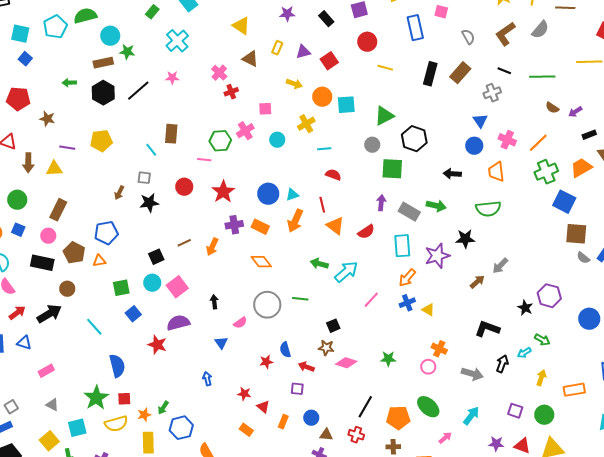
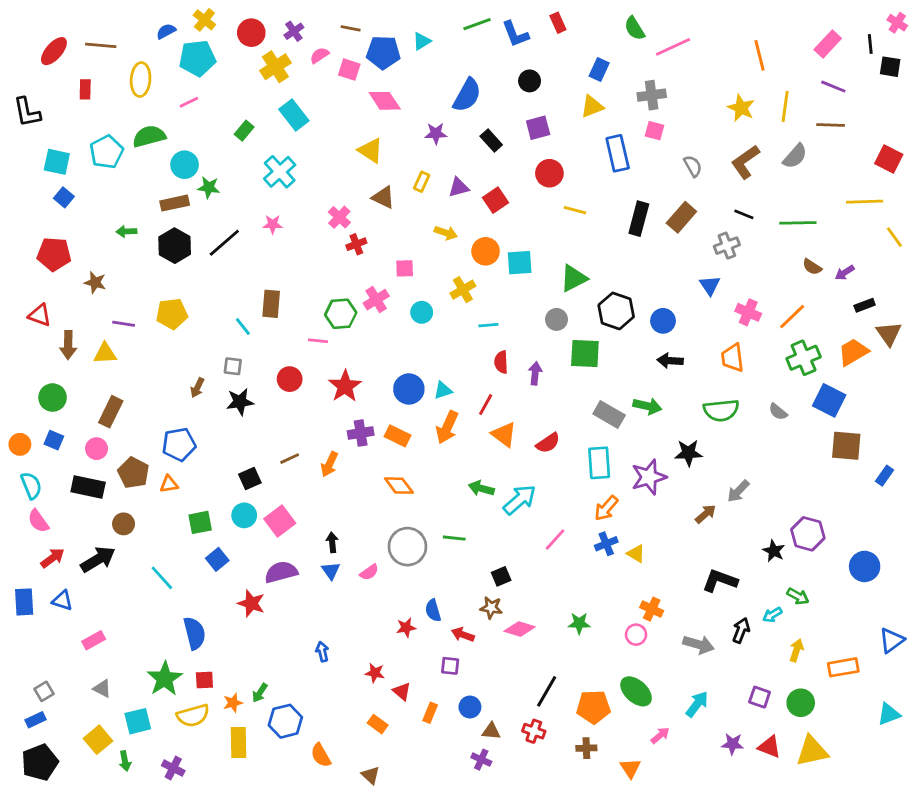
blue circle: (474, 146) -> (663, 321), moved
red semicircle: (333, 175) -> (501, 362), turned -112
purple arrow: (381, 203) -> (535, 373), moved
red line: (322, 205) -> (486, 405), turned 42
gray semicircle: (583, 258) -> (778, 412), moved
blue triangle: (221, 343) -> (331, 571), moved

